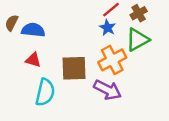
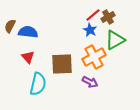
brown cross: (139, 13) -> (108, 17), moved
red triangle: (33, 60) -> (28, 57), turned 32
purple arrow: (107, 90) -> (90, 82), size x0.7

